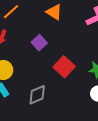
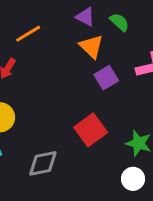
purple square: (39, 43) -> (106, 78), moved

